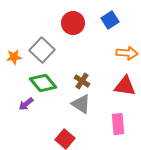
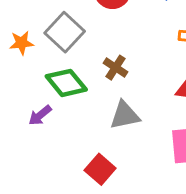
brown cross: (82, 81) -> (115, 68), moved
gray triangle: (81, 104) -> (125, 115), turned -45

